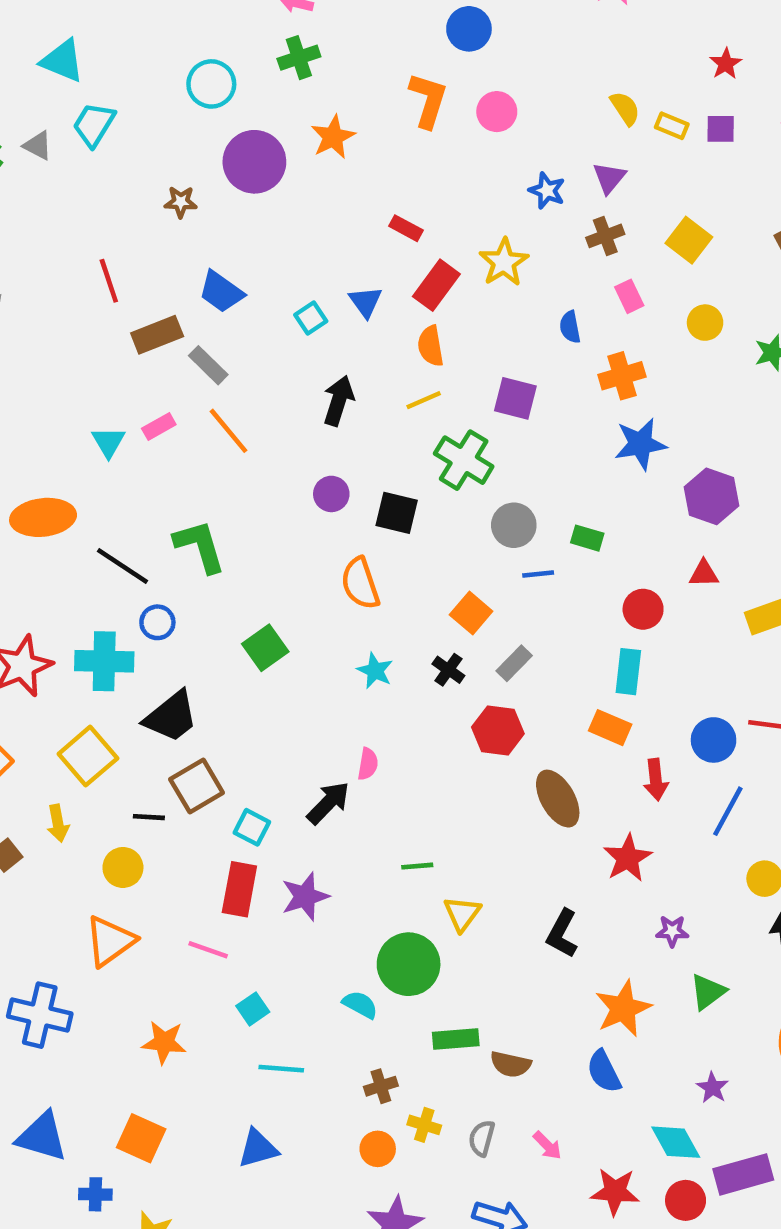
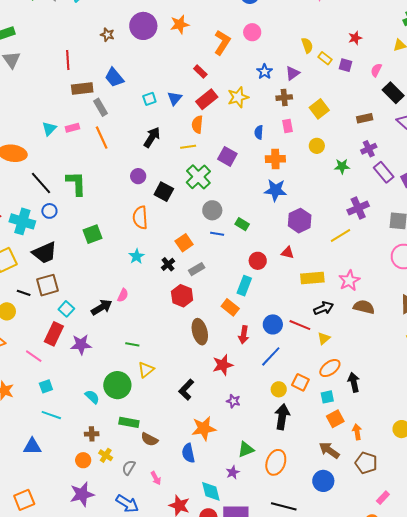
orange L-shape: (428, 100) -> (222, 42), moved
green triangle: (708, 992) -> (246, 449), moved

